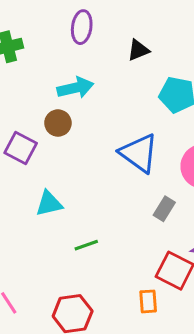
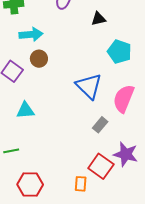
cyan arrow: (75, 88) -> (31, 34), moved
green line: (86, 245) -> (11, 151), moved

